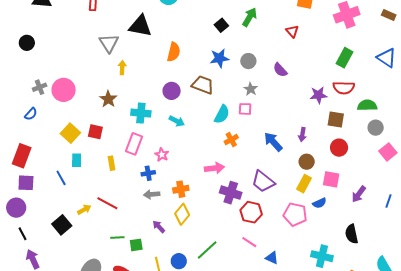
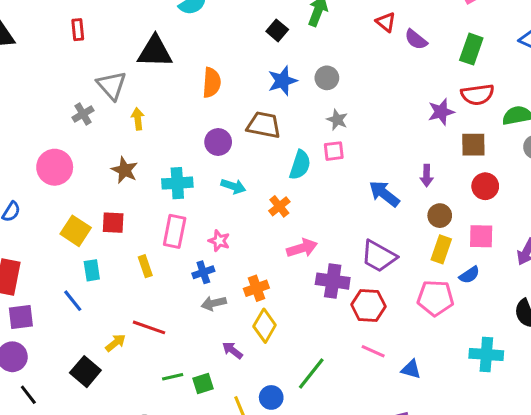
purple semicircle: (280, 70) -> (416, 40), moved
gray cross: (40, 87) -> (83, 114), moved
orange cross: (231, 140) -> (279, 206), moved

